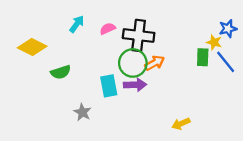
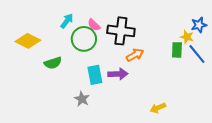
pink semicircle: (108, 29) -> (94, 25), turned -112
green circle: (133, 63) -> (84, 39), moved
gray star: (82, 112) -> (82, 99), moved

